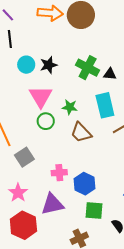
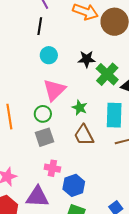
black star: (49, 65) -> (87, 59), moved
green circle: (46, 121) -> (43, 114), moved
gray square: (24, 157) -> (44, 137), moved

